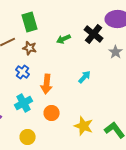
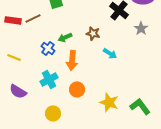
green arrow: (64, 39) -> (65, 37), moved
brown star: (30, 48) -> (93, 33), moved
cyan arrow: (85, 77) -> (110, 53), turned 80

